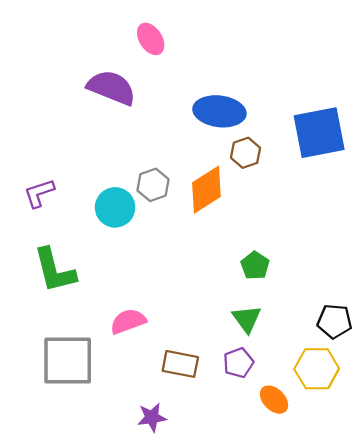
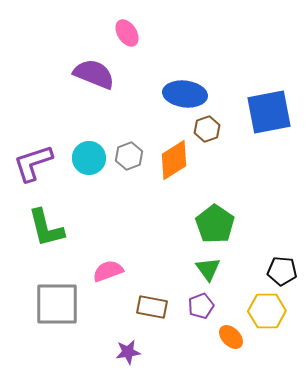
purple L-shape: (39, 193) -> (33, 163), size x1.5
cyan circle: (115, 207) -> (89, 158), moved
green pentagon: (255, 266) -> (215, 224), size x1.6

